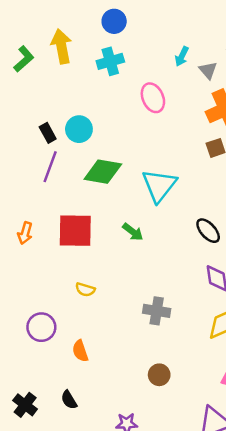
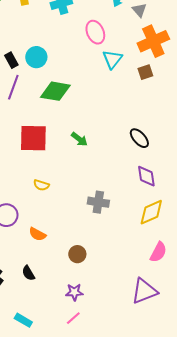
cyan triangle: (159, 186) -> (112, 59), moved, size x0.7
orange semicircle: (80, 351) -> (37, 234), turned -42
brown circle: (159, 375) -> (77, 254), moved

